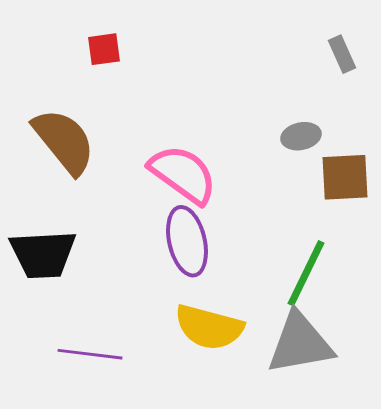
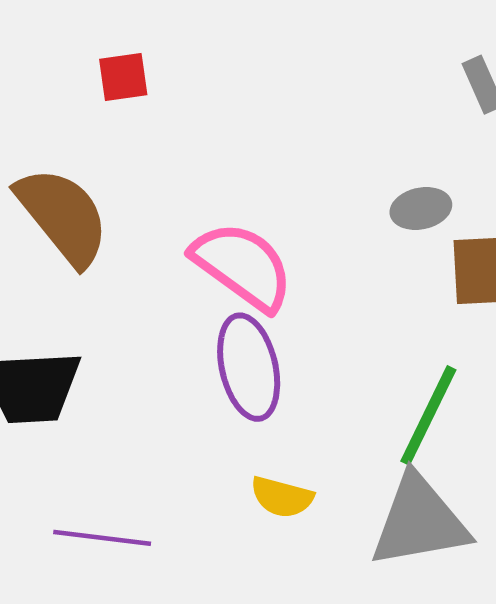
yellow semicircle: (209, 327) -> (282, 497), size x0.6

